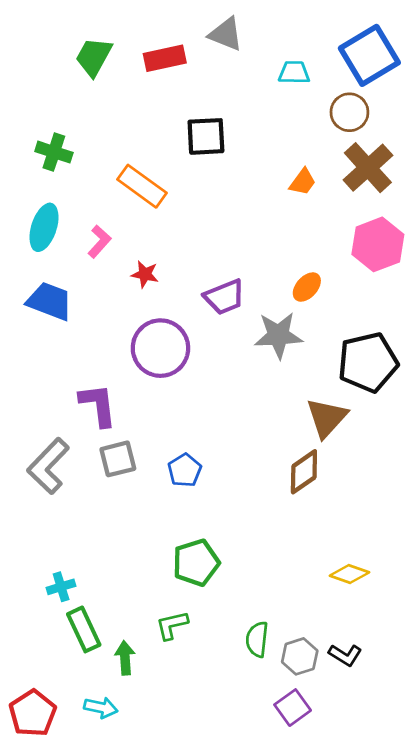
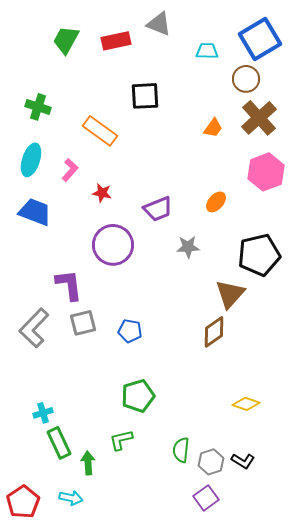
gray star: (278, 335) -> (188, 247), moved, size x0.7
blue pentagon: (185, 470) -> (130, 331), turned -30

